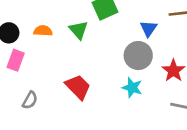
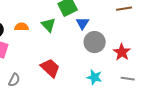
blue triangle: (148, 28) -> (82, 23), moved
cyan star: (132, 88) -> (94, 77), moved

